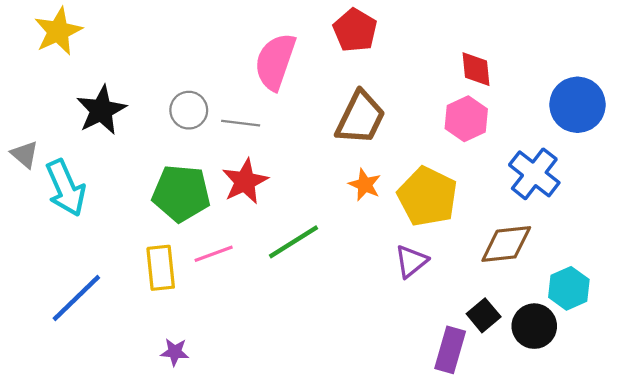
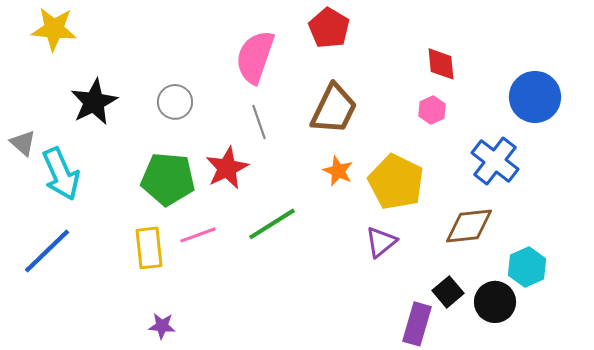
yellow star: (58, 31) -> (54, 29), turned 30
pink hexagon: (466, 119) -> (432, 110), size x0.7
gray line: (241, 123) -> (259, 122), moved, turned 64
blue line: (76, 298) -> (47, 251), moved

